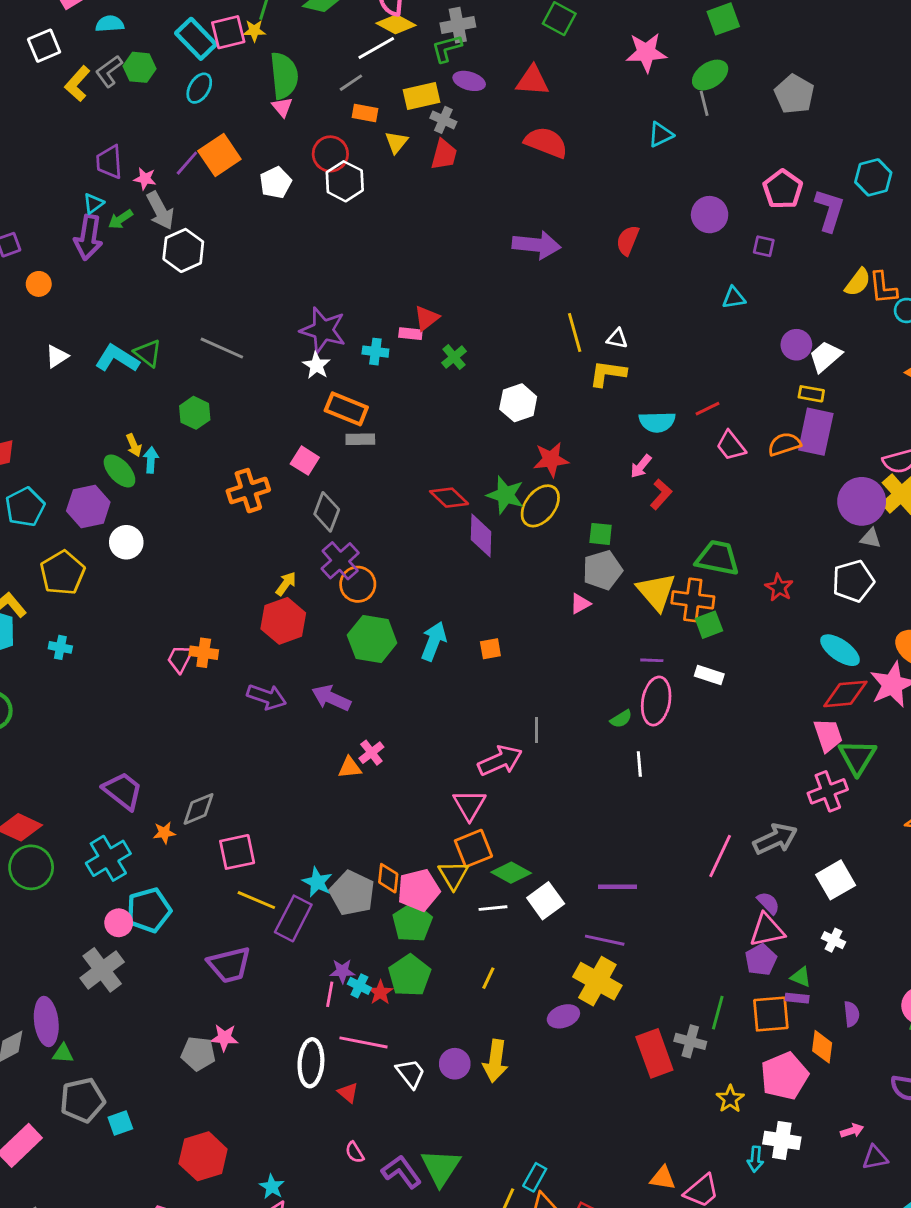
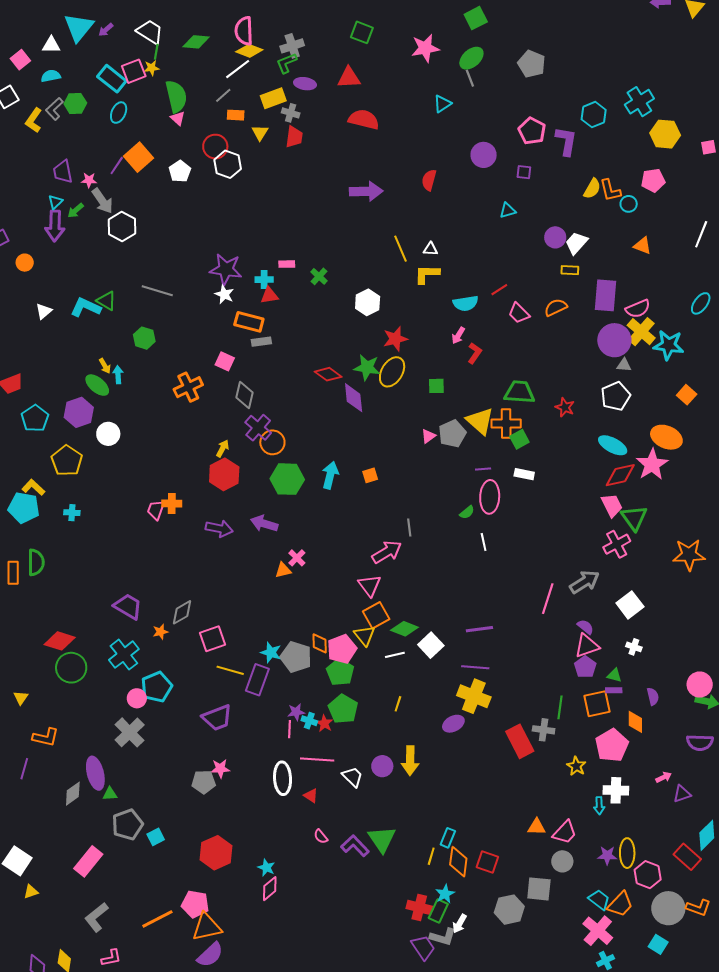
red triangle: (427, 318) -> (269, 295), moved, turned 36
purple rectangle: (816, 432) -> (605, 295), moved
gray pentagon: (602, 570) -> (452, 434), moved

